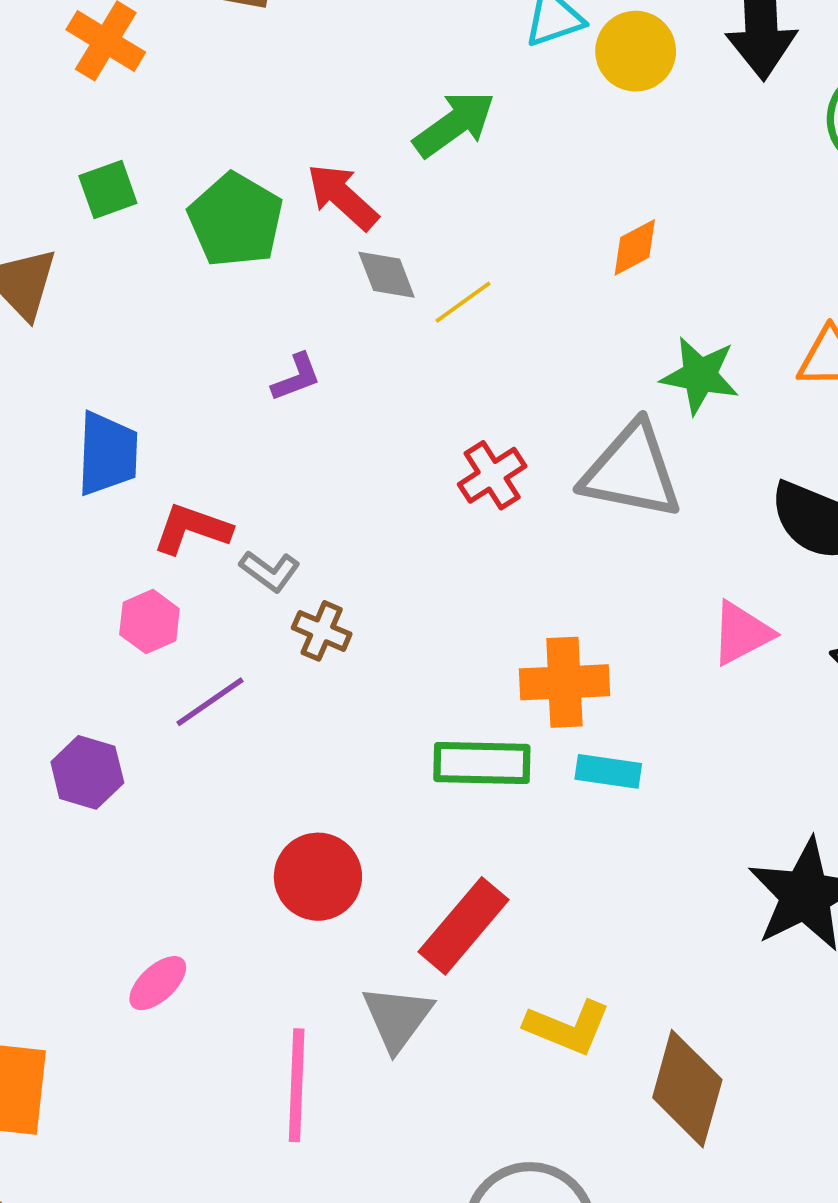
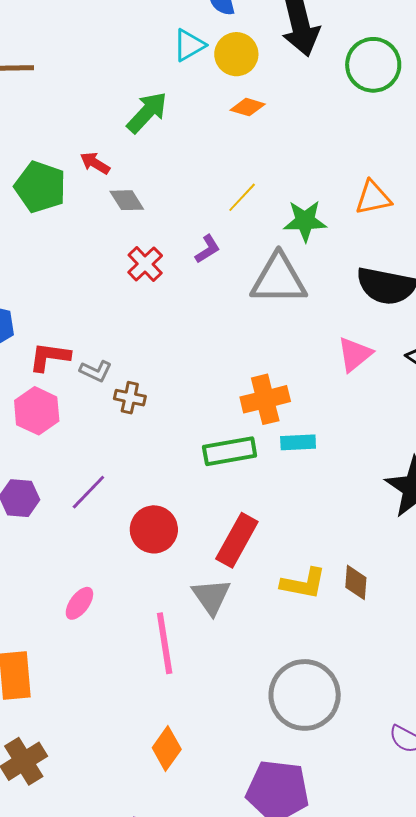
red arrow: (343, 197) -> (95, 163), size x0.7
orange diamond: (635, 247) -> (248, 107), moved, turned 56
yellow line: (463, 302) -> (242, 197), moved
purple L-shape: (296, 377) -> (207, 249), moved
red cross: (492, 475) -> (145, 264), moved
pink hexagon: (149, 622) -> (37, 411), size x1.4
purple line: (210, 702) -> (88, 492), moved
brown diamond: (687, 1089) -> (356, 582), moved, size x0.6

